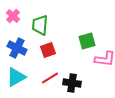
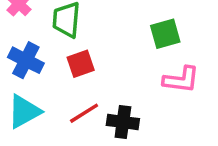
green square: (87, 41) -> (165, 34), moved

